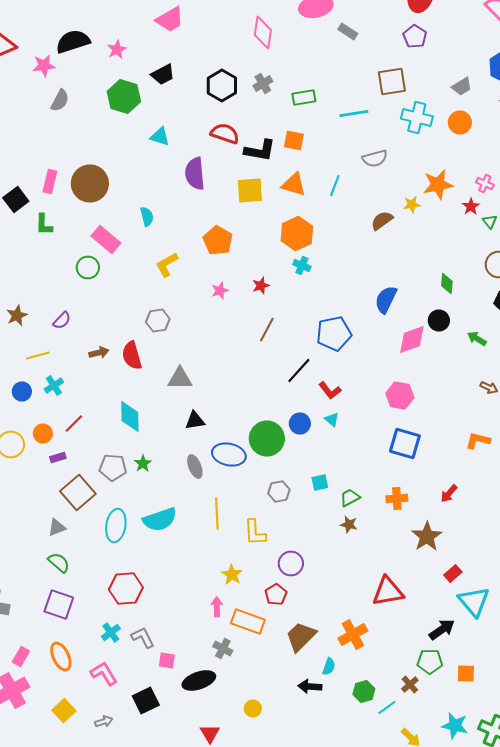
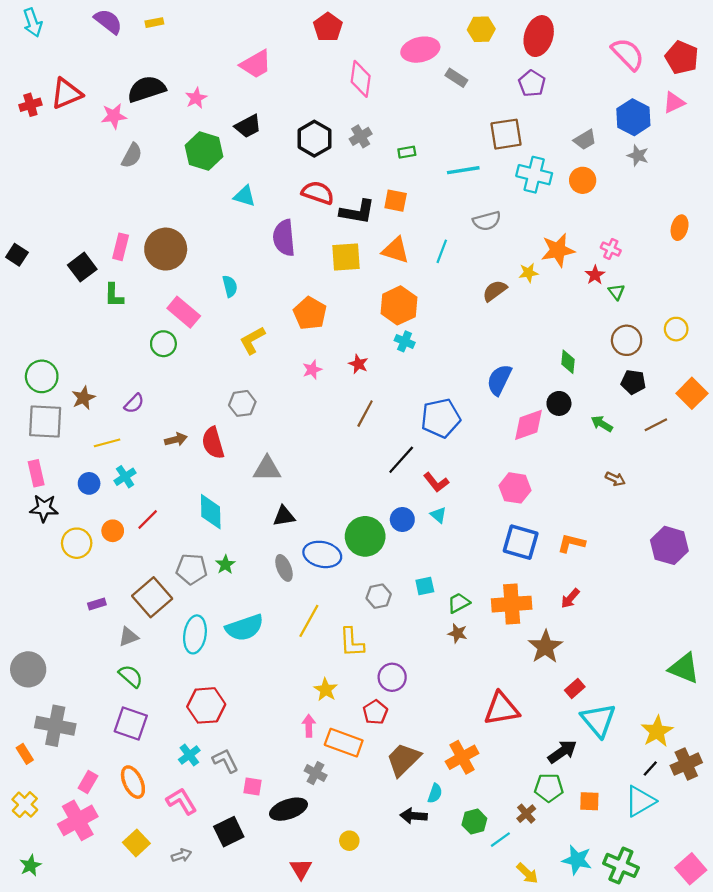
green rectangle: (304, 98) -> (407, 152), size x0.7
red star: (261, 286) -> (358, 364), turned -30
orange L-shape: (478, 440) -> (571, 543), moved
purple rectangle: (58, 458) -> (97, 604), moved
orange cross: (397, 498) -> (512, 604), size x1.6
yellow line: (217, 514) -> (309, 621), turned 32

